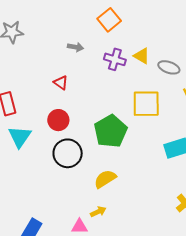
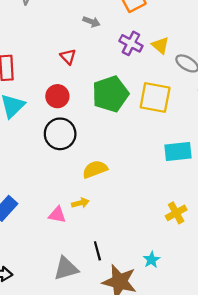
green pentagon: (111, 131) -> (110, 94), moved

